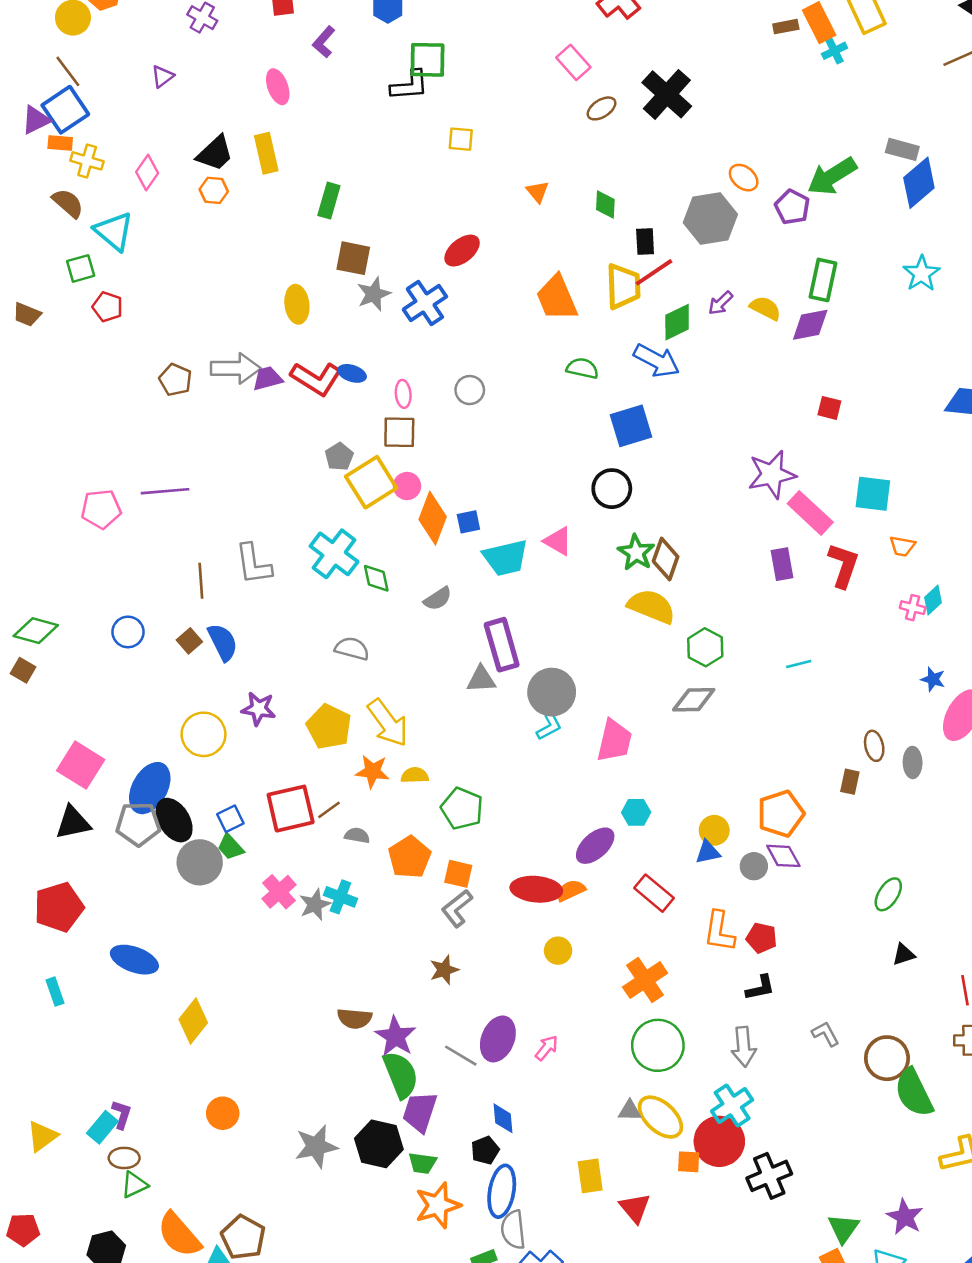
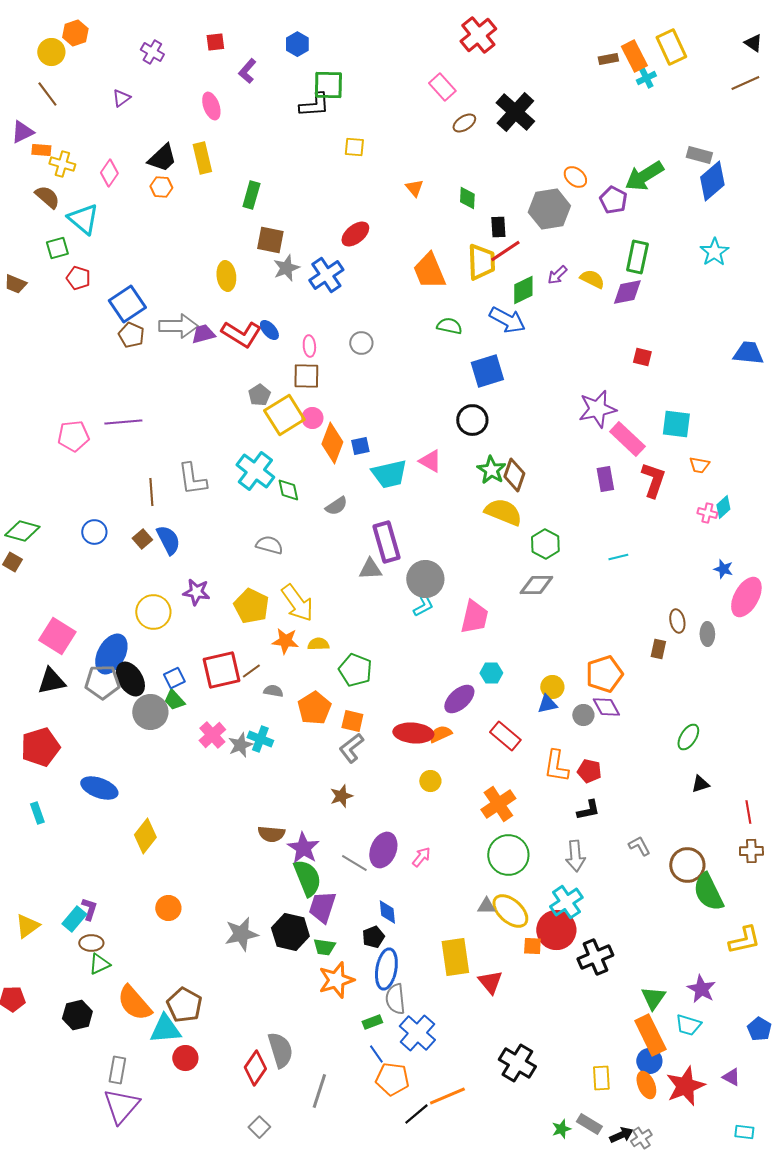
blue square: (65, 110) -> (127, 304), moved
blue ellipse: (352, 373) -> (269, 330), turned 30
yellow rectangle: (590, 1176) -> (455, 957), size x1.4

